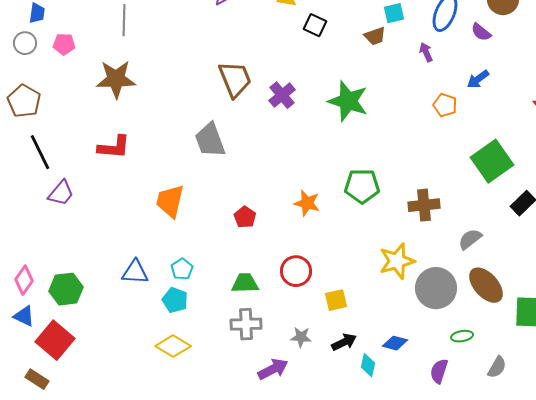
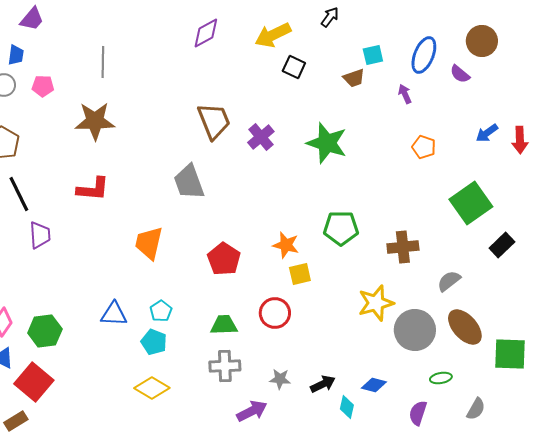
blue arrow: (478, 79) -> (487, 133), moved
purple trapezoid: (61, 193) -> (40, 235), turned -44
red pentagon: (245, 217) -> (224, 259), size x1.5
yellow square: (336, 300) -> (300, 274), moved
brown rectangle: (37, 379) -> (16, 421), turned -65

